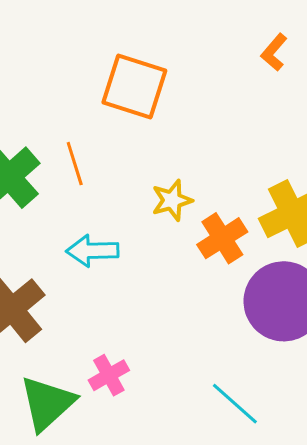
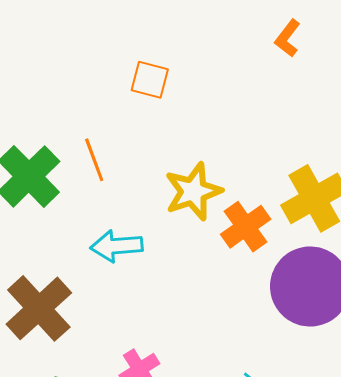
orange square: (134, 86) -> (150, 80), size x0.6
yellow star: (172, 200) -> (193, 191), size x1.4

